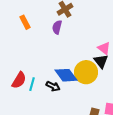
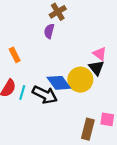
orange rectangle: (25, 22) -> (15, 55), moved
black arrow: (53, 86) -> (45, 95), size x1.6

